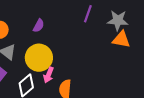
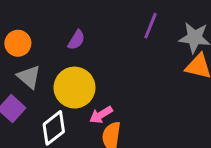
pink arrow: (49, 75) -> (101, 115), moved, turned 35

